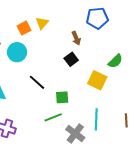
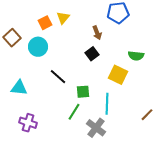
green semicircle: (115, 61) -> (136, 56), turned 49
green line: (53, 117) -> (74, 112), turned -36
cyan line: (96, 119) -> (107, 104), moved
brown line: (126, 120) -> (147, 115), turned 48

